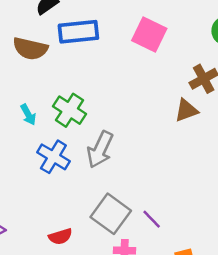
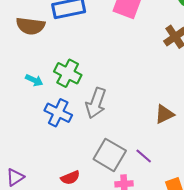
brown triangle: (186, 110) -> (164, 114), moved
cyan arrow: (28, 115) -> (34, 80), turned -30

